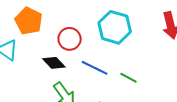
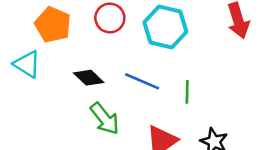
red circle: (70, 39) -> (110, 18), moved
green line: (129, 78) -> (187, 92), turned 66

